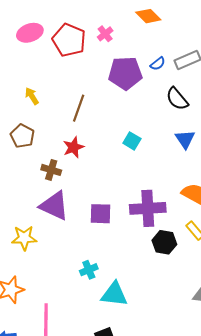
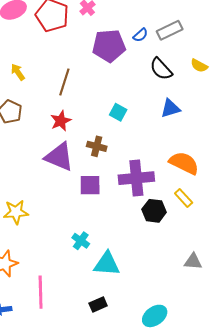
blue triangle: (185, 139) -> (170, 108), turned 50
brown cross: (51, 170) -> (97, 146), moved
purple triangle: (54, 206) -> (59, 157), moved
cyan cross: (89, 270) -> (81, 241), turned -30

